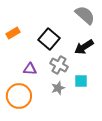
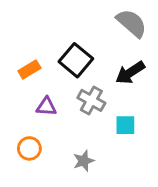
orange rectangle: (13, 33) -> (29, 70), moved
gray star: (58, 88) -> (84, 161), moved
orange circle: (19, 96) -> (29, 148), size x0.6

